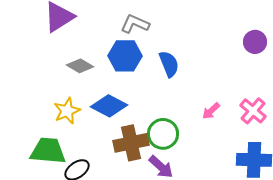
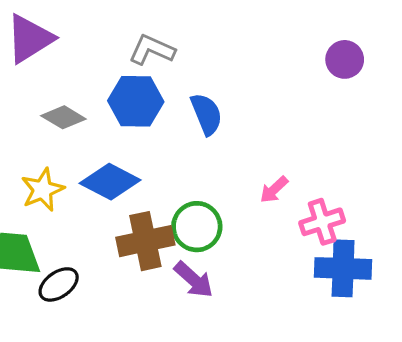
purple circle: (255, 42) -> (345, 59), moved
pink cross: (253, 111) -> (322, 222), moved, turned 32

